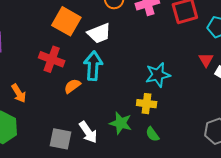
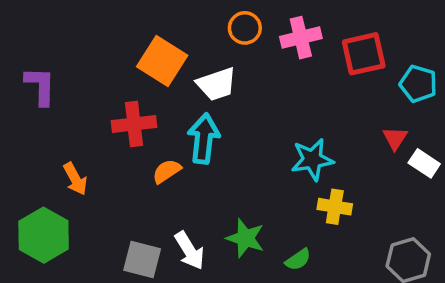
red cross: (52, 59) -> (134, 124), turned -30
yellow cross: (147, 104) -> (335, 207), moved
green semicircle: (152, 134) -> (298, 260), turned -91

